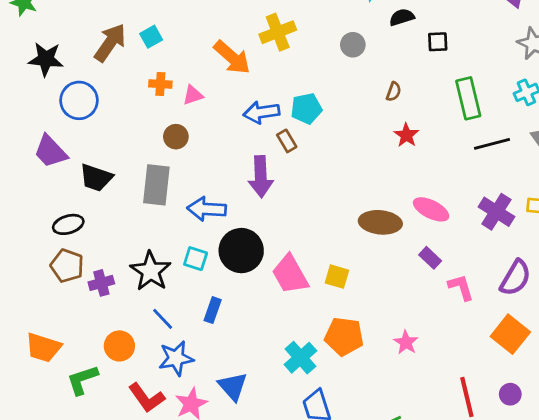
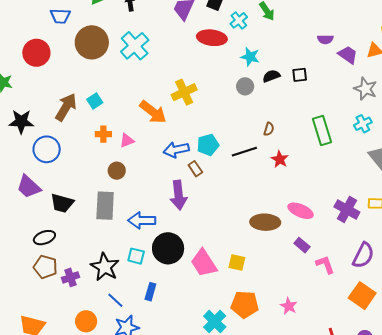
black square: (438, 42) -> (300, 75), moved
gray circle: (353, 45) -> (245, 86), moved
black line: (492, 144) -> (244, 152), moved

